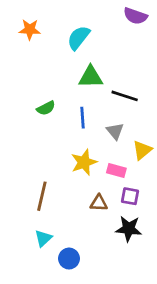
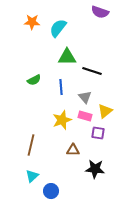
orange star: (30, 30) -> (32, 22), moved
pink rectangle: (116, 170) -> (85, 116), moved
purple square: (130, 196) -> (98, 133), moved

